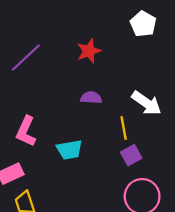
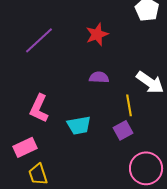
purple square: (131, 155) -> (123, 130), moved

